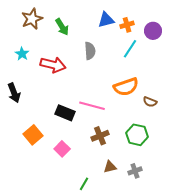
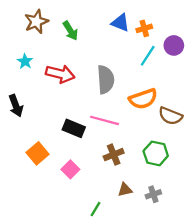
blue triangle: (106, 20) -> (120, 23), turned 36
purple circle: (153, 31) -> (174, 45), moved
gray semicircle: (90, 51) -> (106, 80), moved, size x1.4
brown semicircle: (150, 102) -> (170, 116), size x1.5

